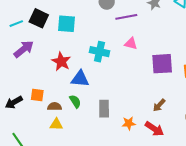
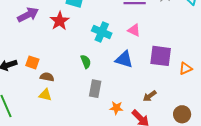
red star: (61, 61) -> (60, 21), moved
blue triangle: (80, 79) -> (124, 59), moved
green semicircle: (75, 101) -> (86, 62), moved

